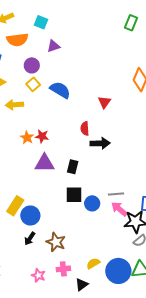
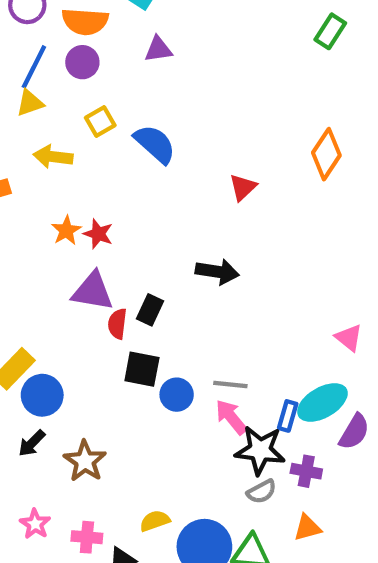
purple circle: (32, 65) -> (82, 62), moved
red semicircle: (85, 129) -> (117, 324), moved
pink cross: (63, 269) -> (87, 537), moved

